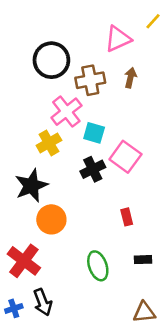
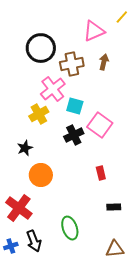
black star: (31, 186) -> (25, 148), size x0.6
green ellipse: (98, 266) -> (70, 228), moved

